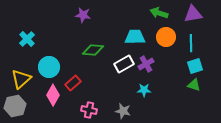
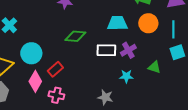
white rectangle: (124, 64) -> (106, 50), turned 30
green triangle: (194, 85) -> (154, 67), moved
pink cross: (89, 110) -> (56, 95), moved

